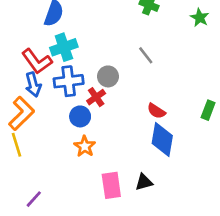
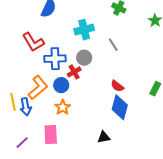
cyan cross: (64, 47) -> (84, 30), moved
blue arrow: (33, 85) -> (26, 107), moved
orange L-shape: (21, 113) -> (38, 87), moved
pink rectangle: (111, 185) -> (51, 134), moved

